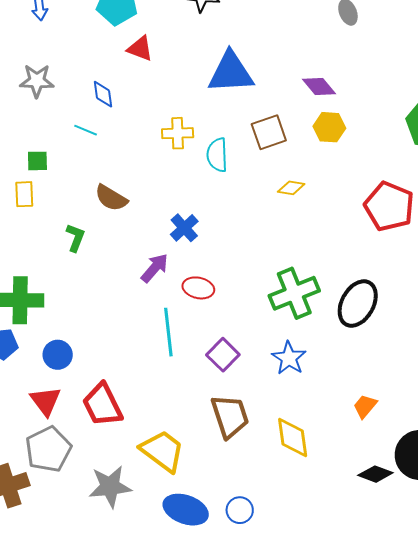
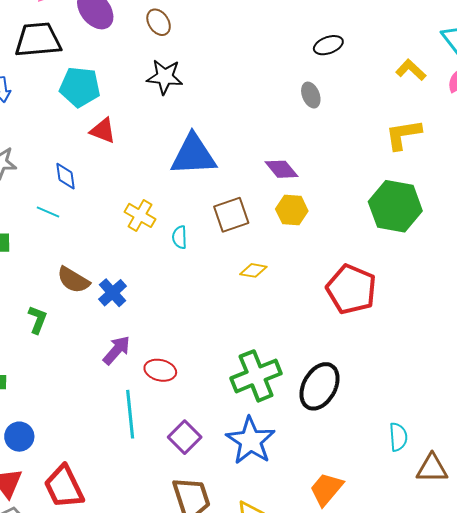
yellow cross: (178, 133) -> (140, 215), turned 32
cyan semicircle: (217, 155) -> (180, 237), size x0.7
blue cross: (184, 228) -> (113, 293), moved
blue star: (289, 358) -> (251, 441), size x1.4
orange trapezoid: (365, 406) -> (326, 489), size x1.4

